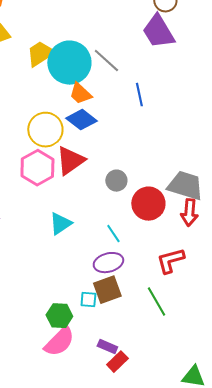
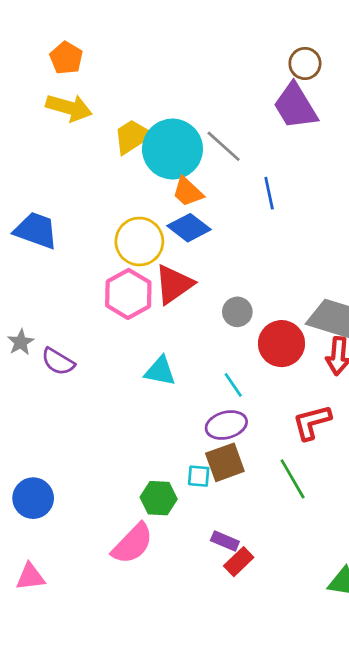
cyan triangle: (60, 224) -> (160, 371), turned 45
pink semicircle: (59, 342) -> (132, 544), moved

